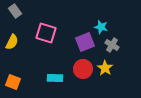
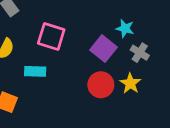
purple square: (85, 42) -> (104, 49), turned -30
cyan rectangle: (55, 78) -> (35, 71), moved

